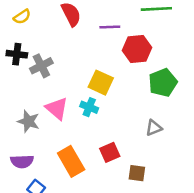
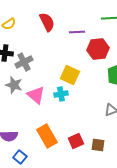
cyan cross: (89, 107) -> (61, 94), turned -32
gray star: (28, 121) -> (14, 85), moved
red square: (110, 152) -> (76, 141), moved

